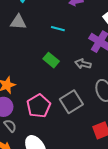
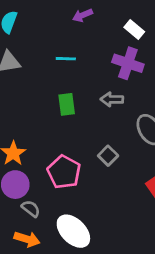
green rectangle: (51, 60) -> (67, 104), turned 56
gray square: (71, 102) -> (108, 156), size x0.6

